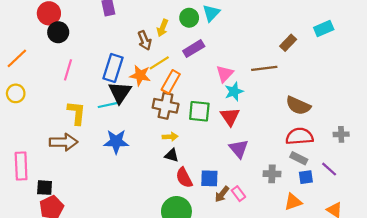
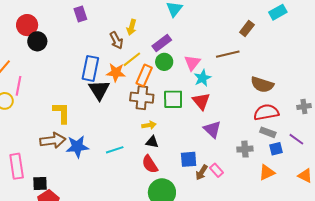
green circle: (189, 18) -> (164, 62), moved
pink line: (68, 70) -> (19, 86), moved
cyan line: (107, 105) -> (115, 150), moved
blue star: (116, 142) -> (77, 147), moved
red semicircle: (184, 178) -> (150, 164), moved

